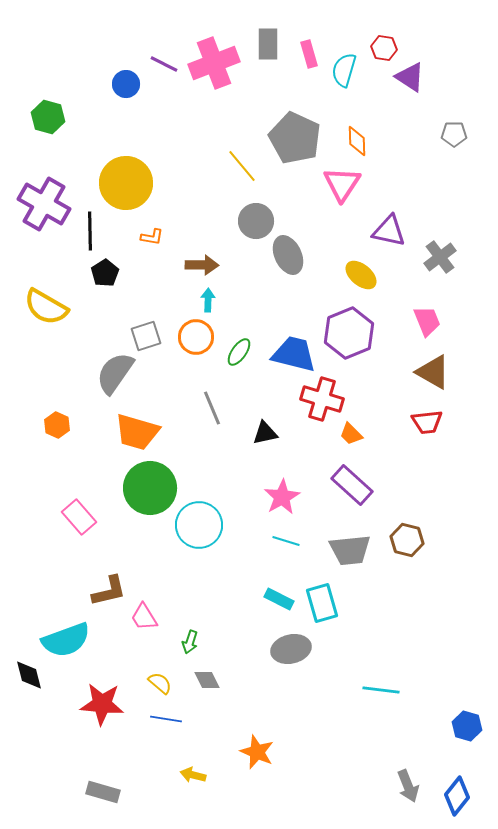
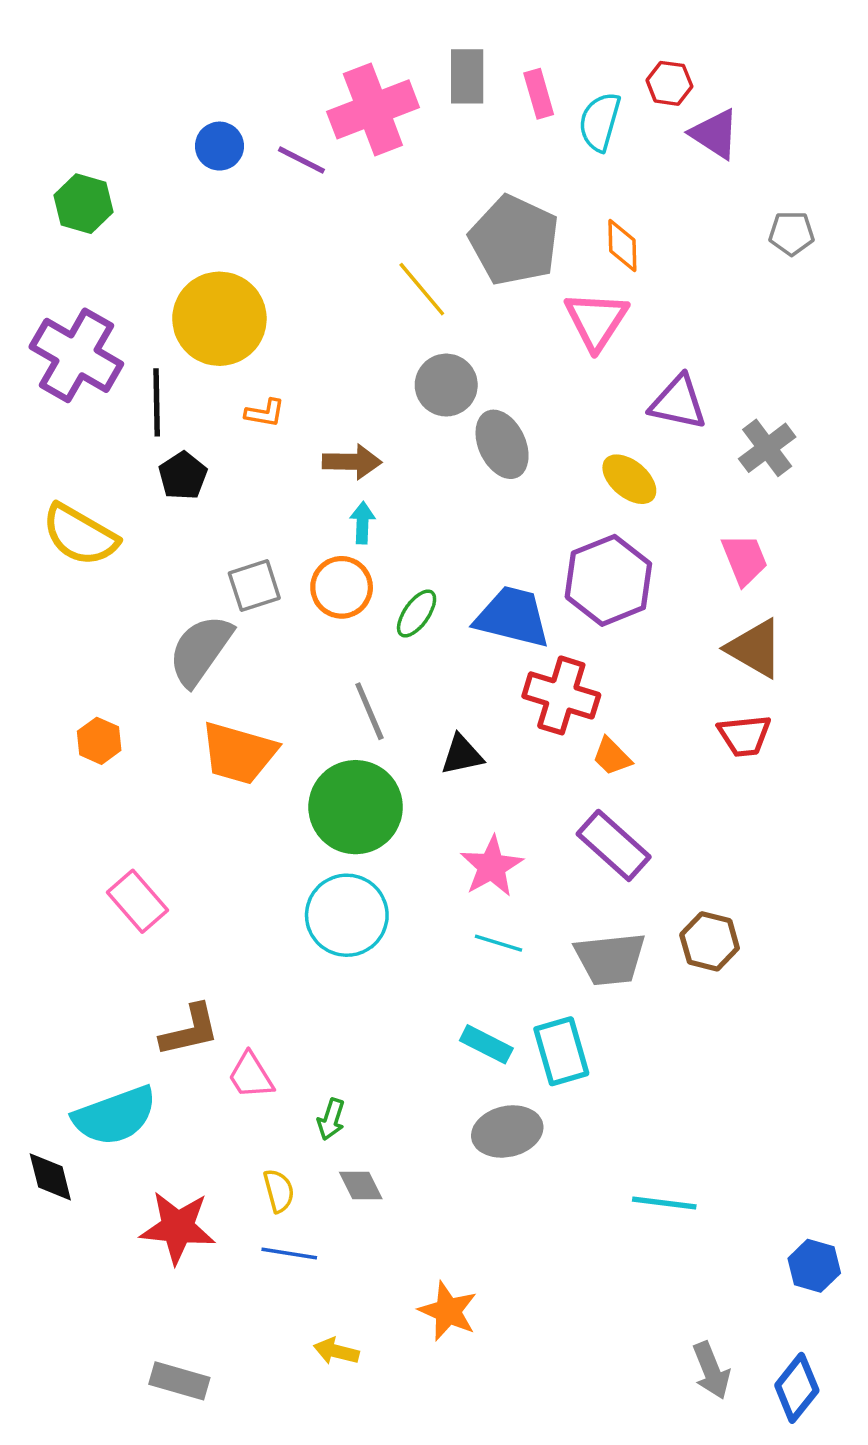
purple line: (164, 64) -> (301, 160), moved
green circle: (150, 488) -> (356, 807), moved
yellow semicircle: (160, 683) -> (279, 1191), turned 35

